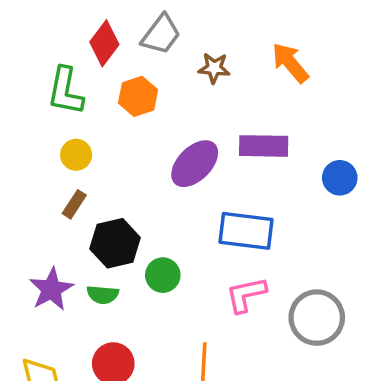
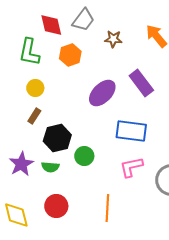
red diamond: (104, 43) -> (51, 25), turned -50
purple rectangle: (264, 146) -> (141, 83), turned 52

